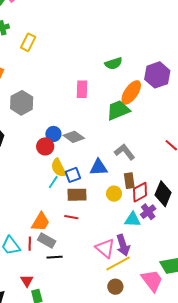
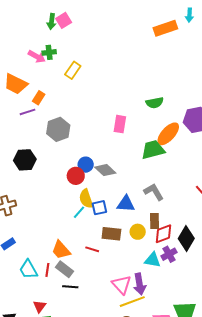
brown rectangle: (77, 195) -> (111, 234), moved
orange trapezoid: (41, 222) -> (61, 250), turned 100

